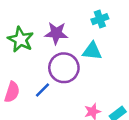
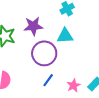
blue line: (42, 90) -> (48, 80), moved

